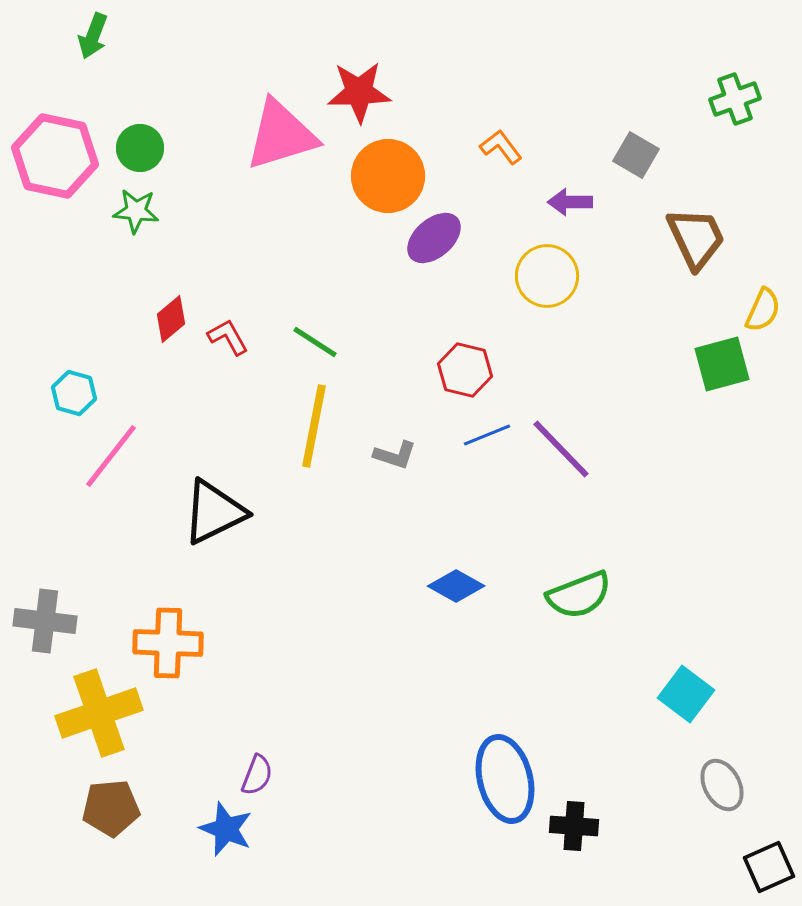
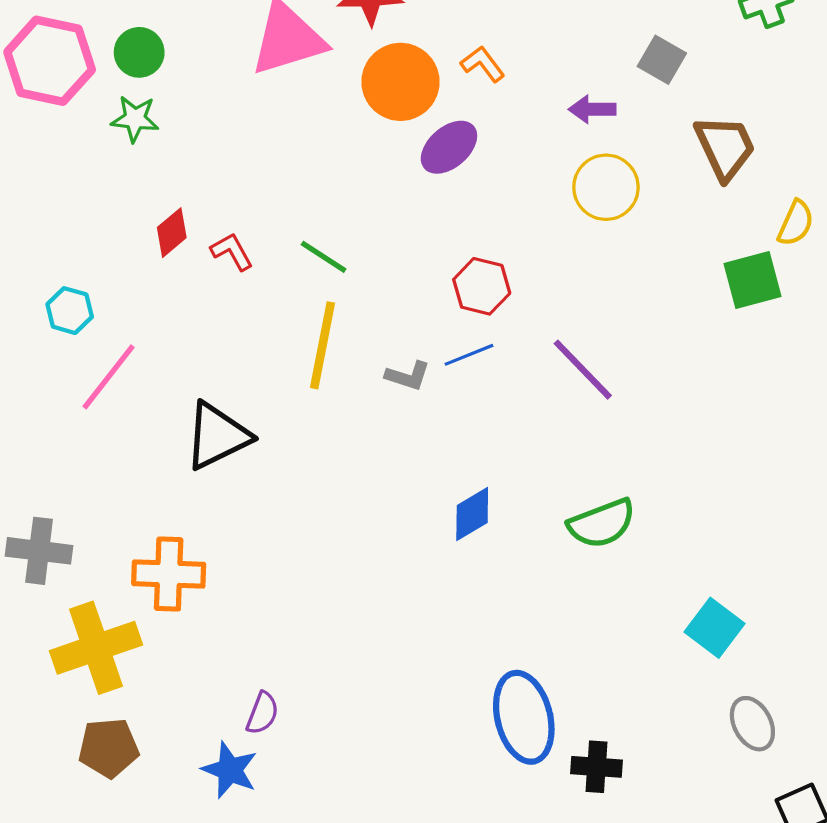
orange L-shape: (501, 147) -> (483, 64), moved
yellow circle: (547, 276) -> (606, 187), moved
blue line: (487, 435) -> (469, 355), moved
blue diamond: (456, 586) -> (472, 514), turned -60

